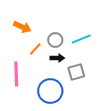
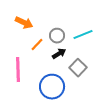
black arrow: (57, 58) -> (59, 54), turned -32
gray square: (76, 72) -> (78, 68), turned -30

